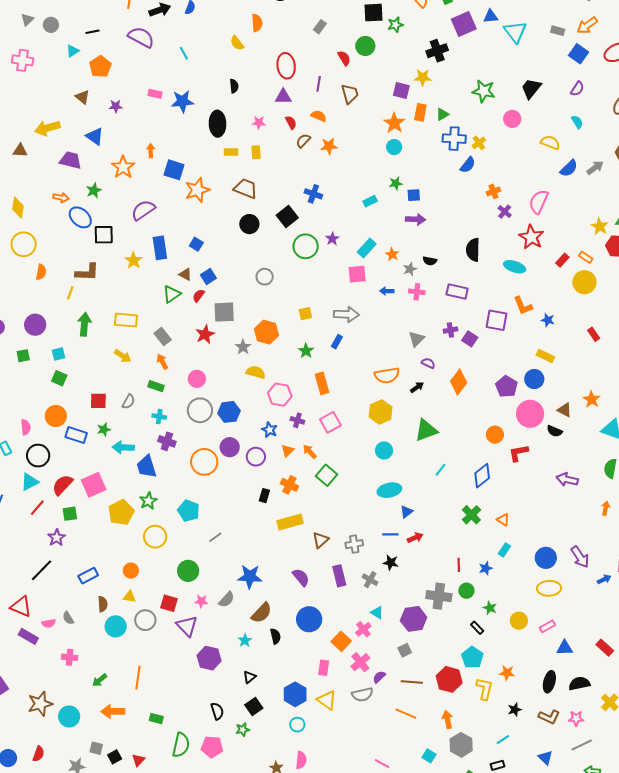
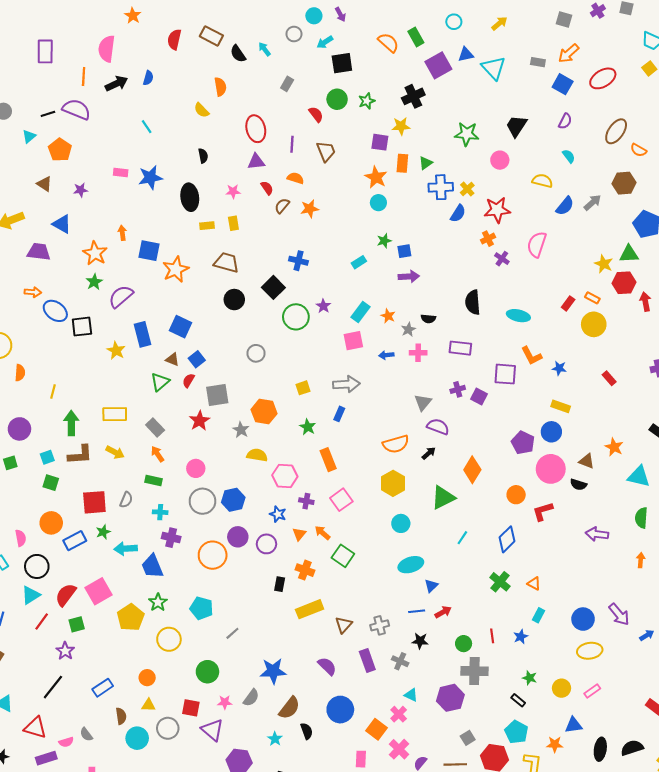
green star: (395, 25) -> (367, 101), moved
purple semicircle: (141, 37) -> (77, 109), moved
green star: (94, 191) -> (94, 282), moved
red star: (531, 237) -> (497, 210), moved, turned -30
blue square: (196, 244) -> (181, 327), size x1.5
brown L-shape: (87, 272) -> (80, 455), moved
purple semicircle: (428, 363) -> (438, 427), size x1.5
orange diamond: (459, 382) -> (472, 470), moved
red square: (98, 401) -> (94, 502), size x1.4
blue rectangle: (76, 435) -> (75, 541), turned -40
green circle: (466, 591) -> (464, 644), moved
purple rectangle: (28, 636) -> (46, 758), turned -42
blue triangle: (565, 648) -> (574, 725), moved
gray square: (405, 650) -> (468, 738), moved

